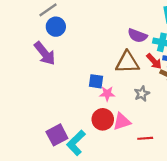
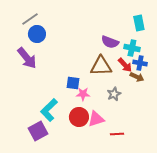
cyan L-shape: (76, 143) -> (49, 110), moved

